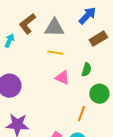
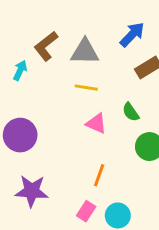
green semicircle: (86, 70) -> (131, 112), turned 128
orange line: (81, 114) -> (99, 175), moved

